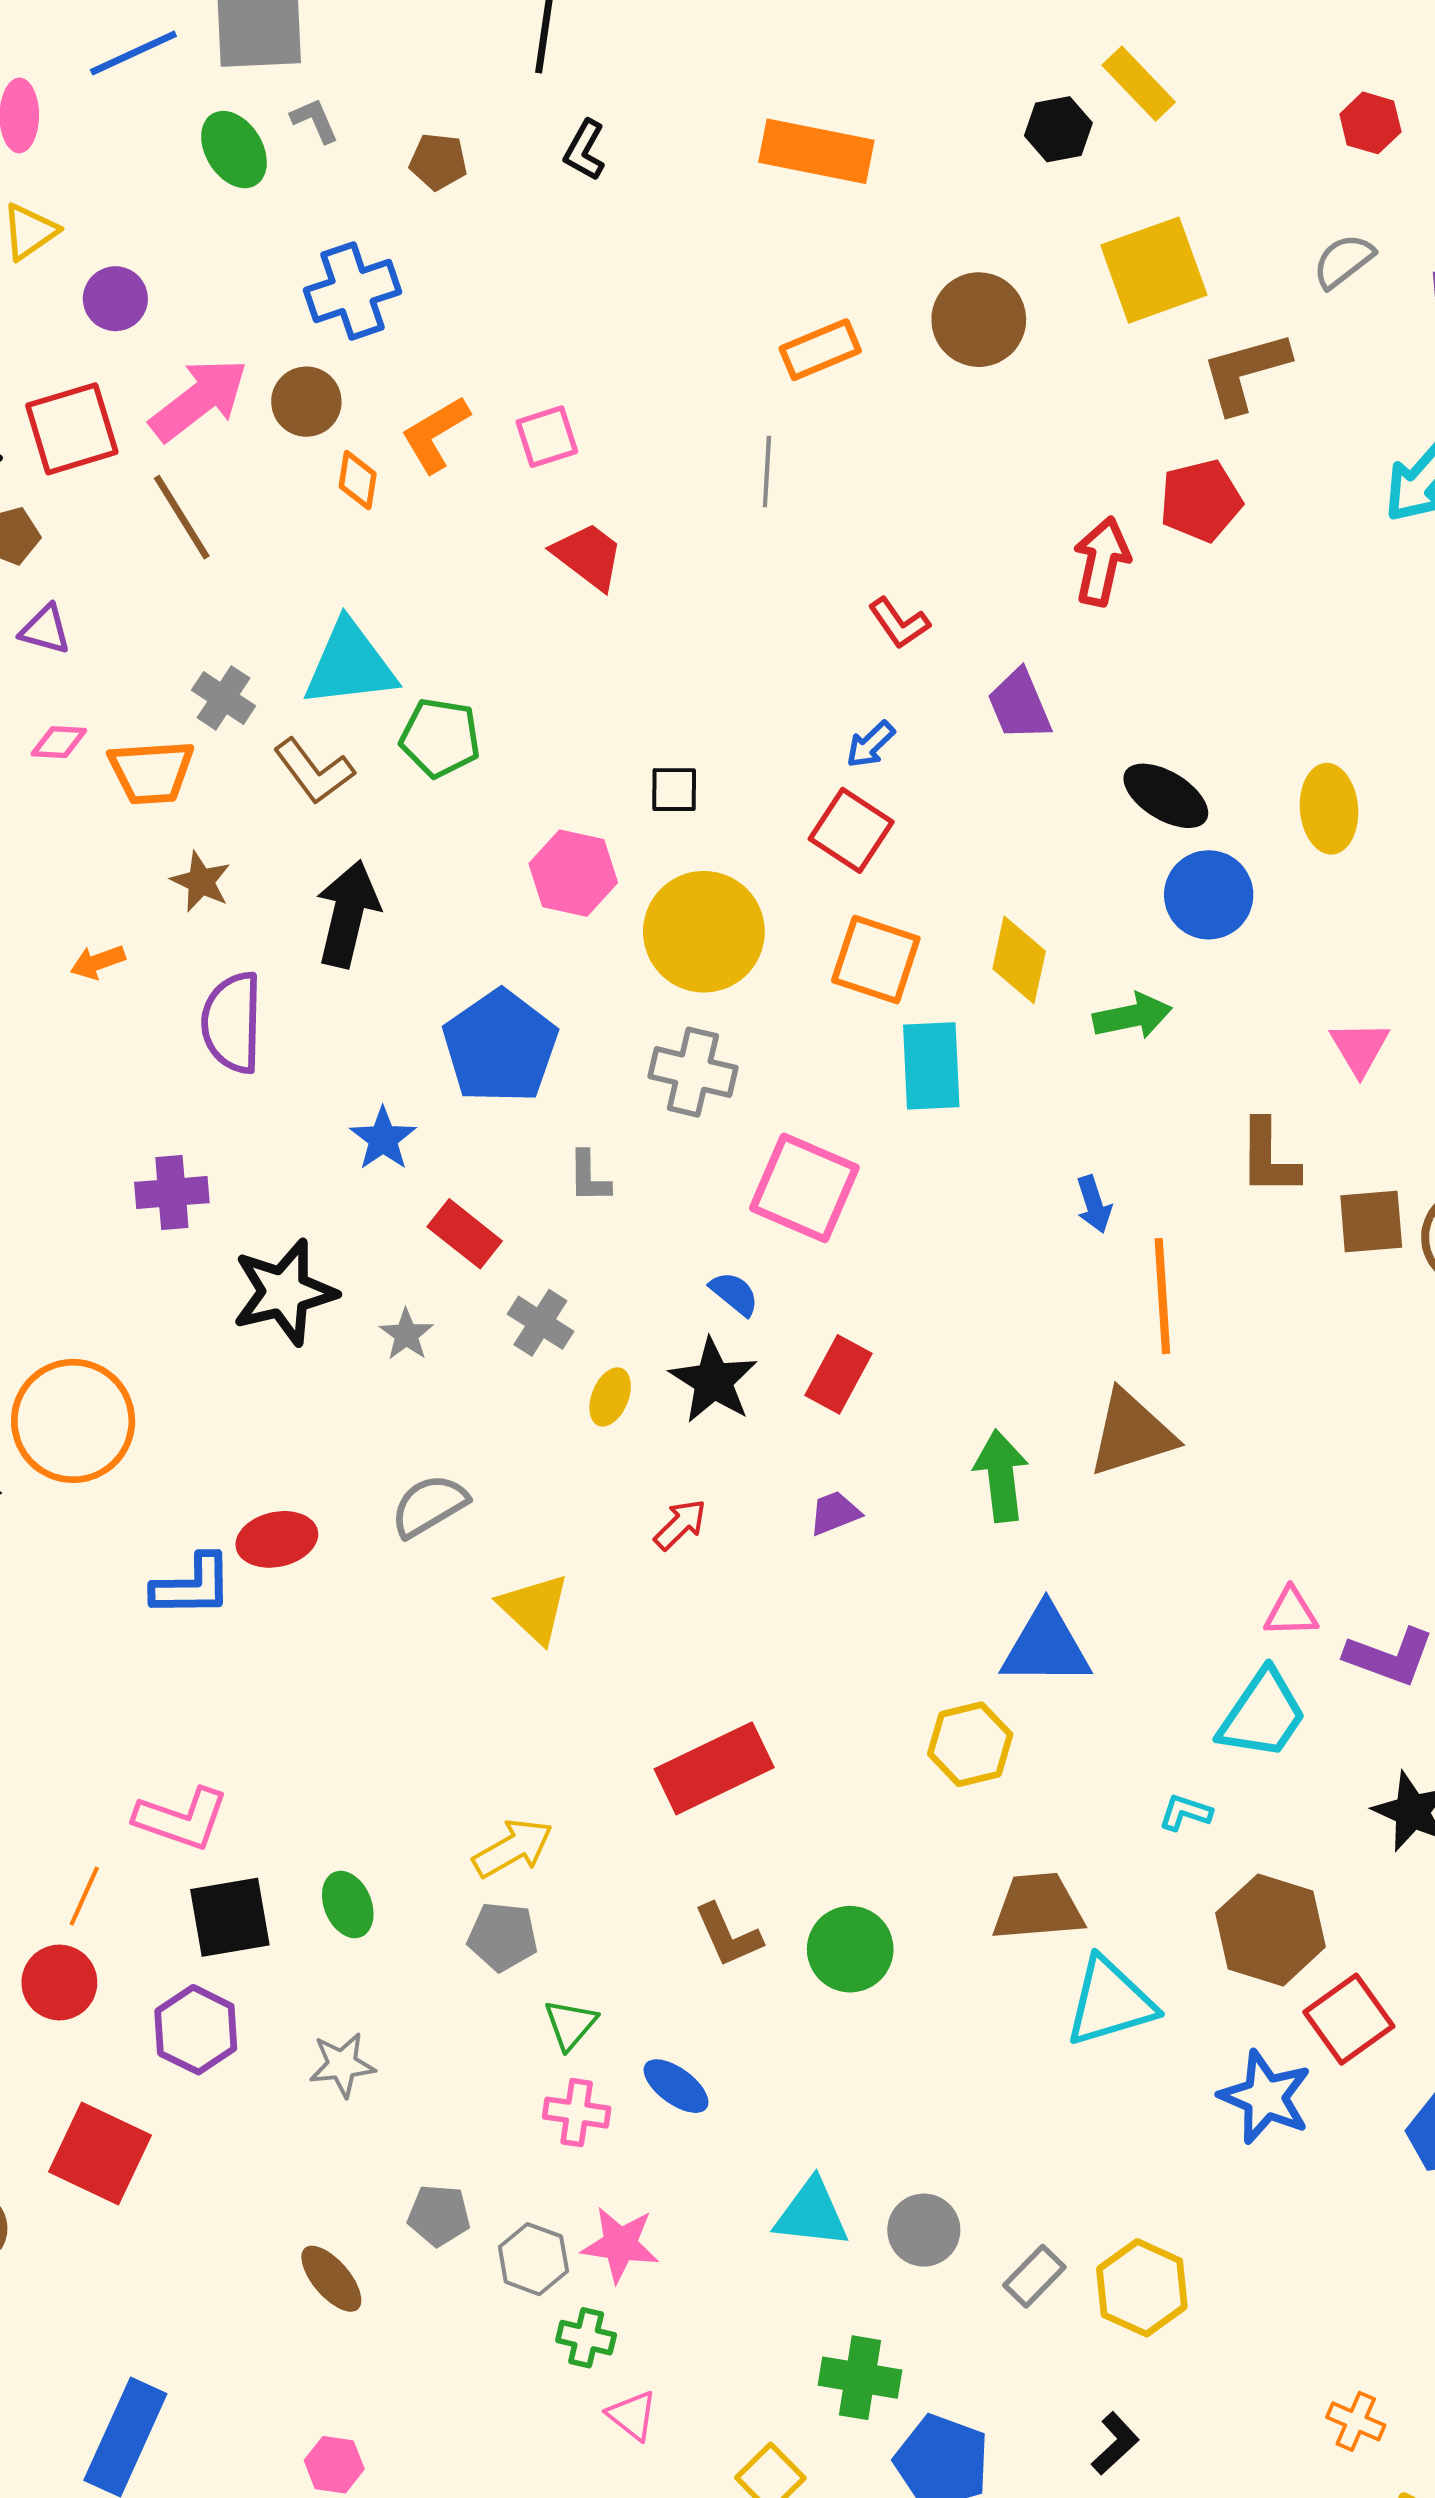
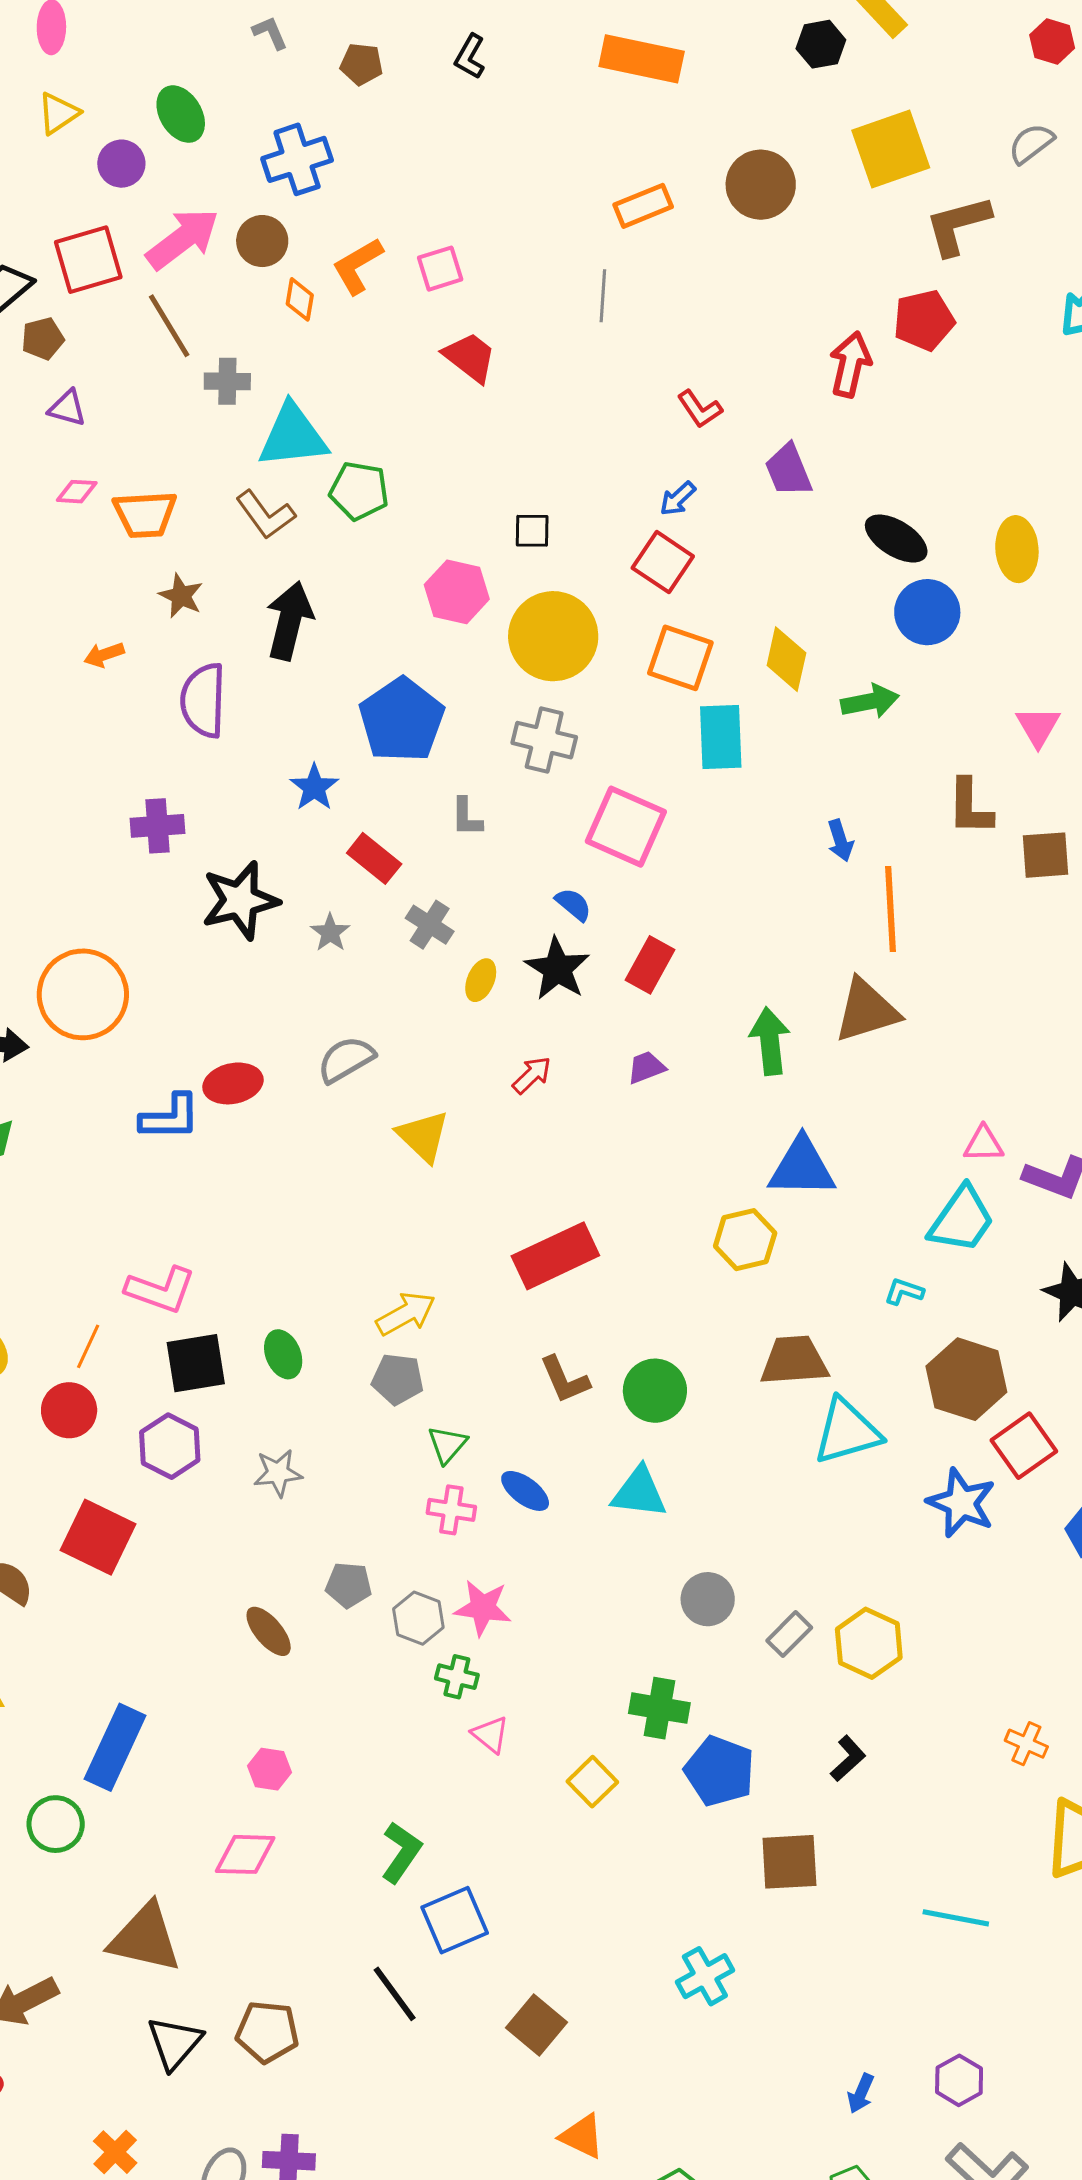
green ellipse: (234, 150) -> (181, 114), moved
gray cross: (224, 698) -> (227, 381), moved, turned -33
cyan triangle: (812, 2214) -> (639, 1492), moved

